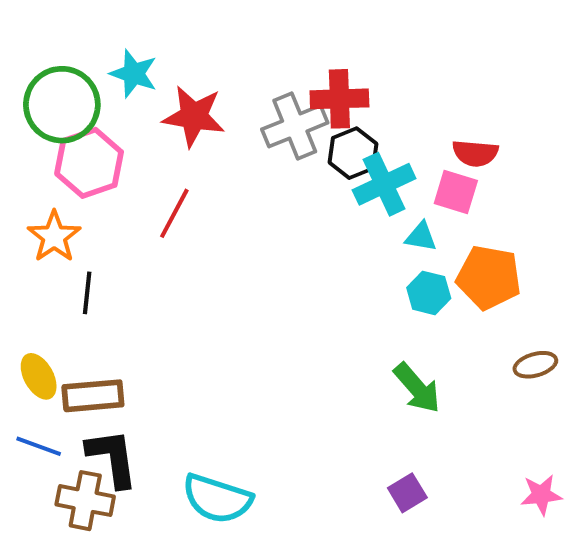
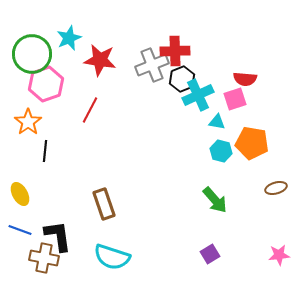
cyan star: (134, 74) -> (69, 38), turned 30
pink square: (456, 192) -> (235, 99), turned -35
brown rectangle: (93, 396) -> (104, 204), moved, turned 76

